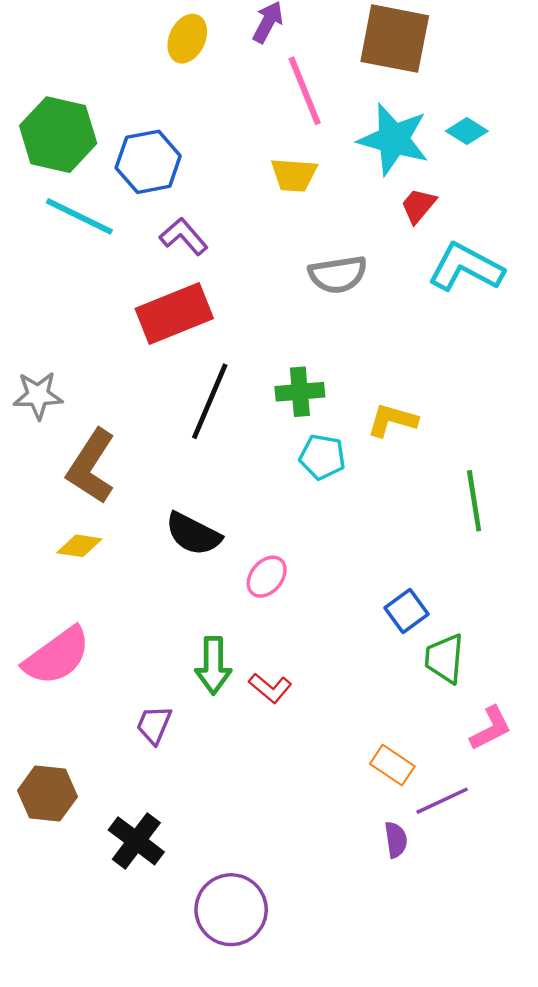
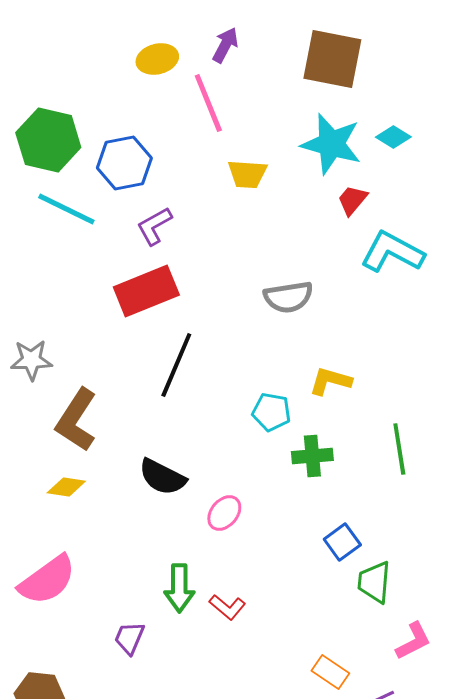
yellow ellipse: (187, 39) -> (157, 59), turned 51
pink line: (305, 91) -> (208, 103), moved
purple L-shape: (184, 236) -> (154, 226), turned -78
gray semicircle: (338, 274) -> (288, 297), moved
green cross: (300, 392) -> (312, 456), moved

